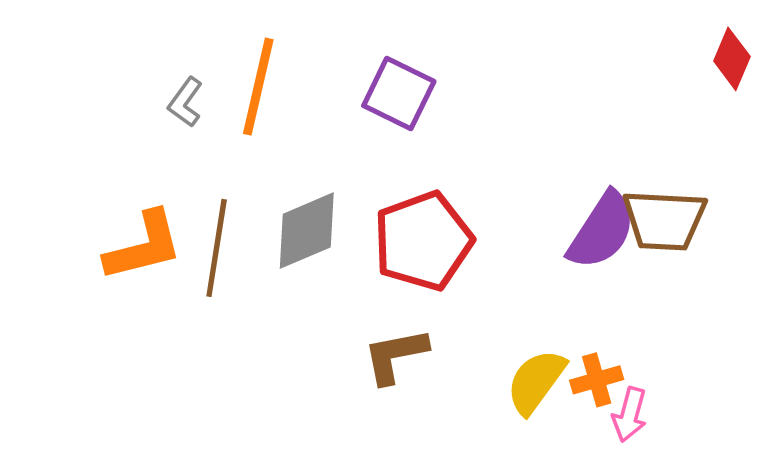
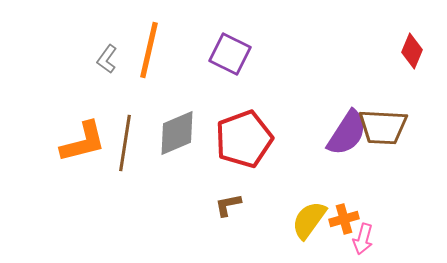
red diamond: (732, 59) -> (412, 51), moved
brown L-shape: (395, 356) -> (228, 205), size x0.7

